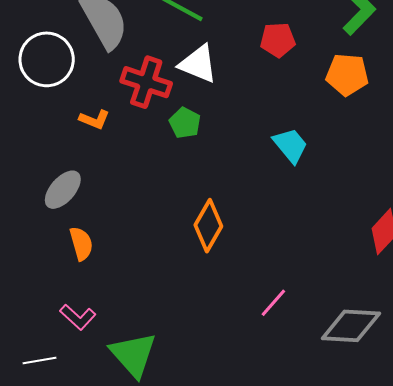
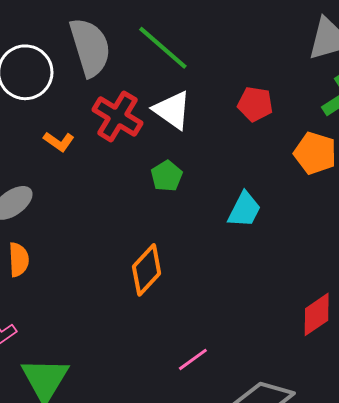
green pentagon: (185, 123) -> (167, 176), moved
cyan trapezoid: (290, 145) -> (244, 210), turned 54

